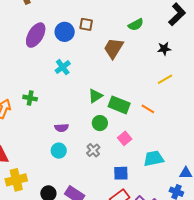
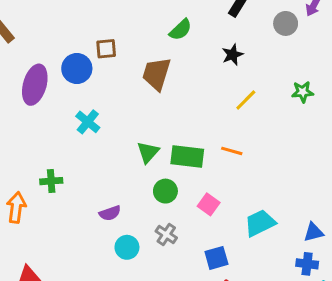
cyan circle: (59, 151) -> (127, 247), moved

